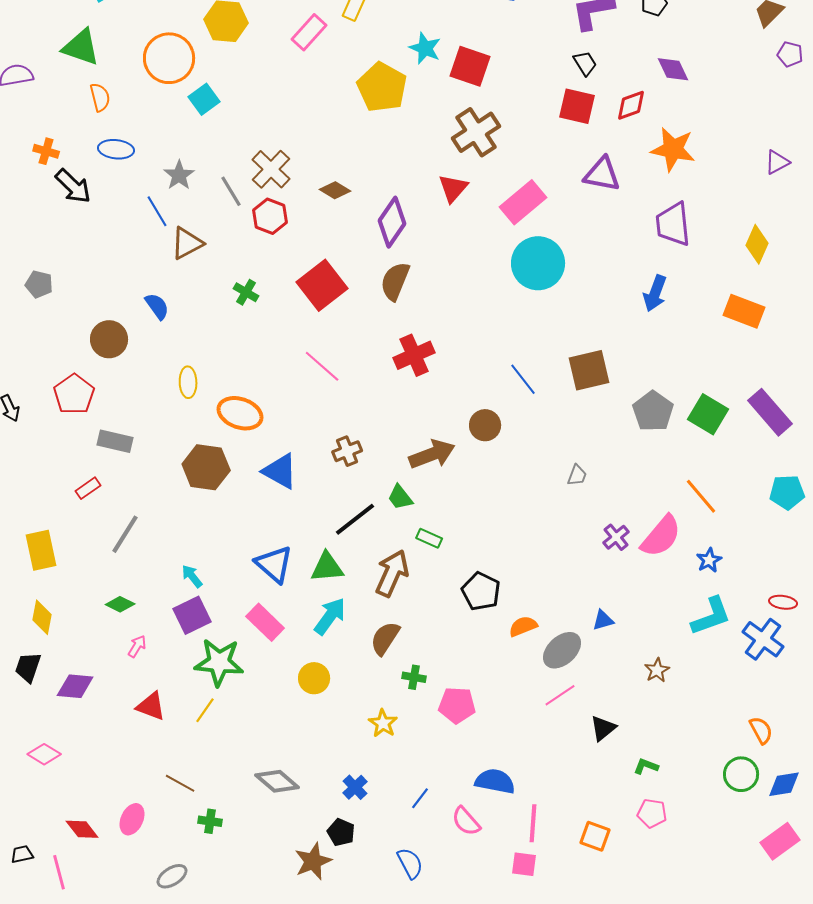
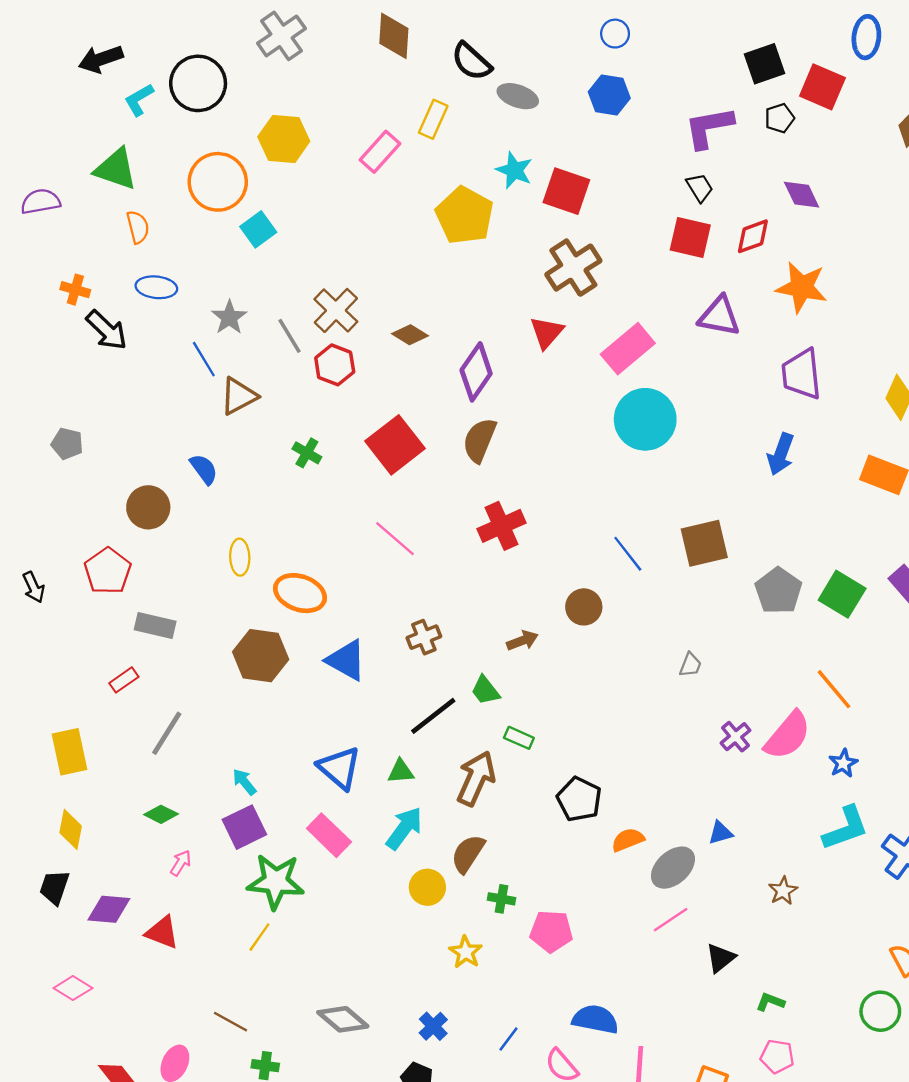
brown arrow: (432, 454) -> (522, 641), size x0.6
green triangle: (327, 567) -> (401, 771), size x0.7
yellow circle: (314, 678) -> (427, 887), moved
red triangle: (151, 706) -> (162, 932), moved

